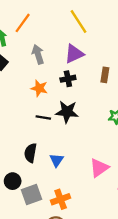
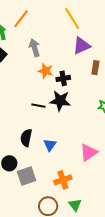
purple triangle: (74, 54) -> (82, 46), moved
black cross: (68, 79) -> (63, 78), moved
orange star: (39, 88) -> (46, 71), moved
orange cross: (61, 199) -> (63, 180), moved

